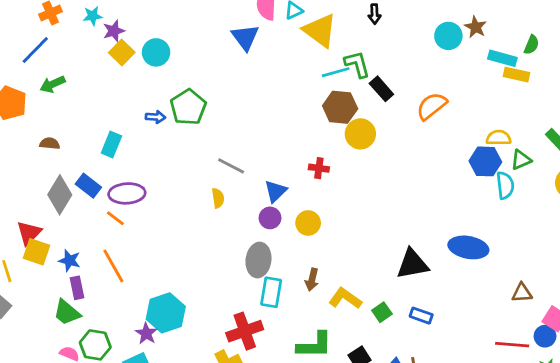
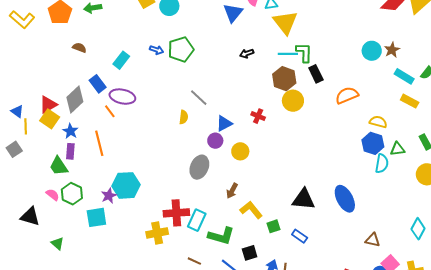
black arrow: (374, 14) -> (247, 53), moved, turned 56
yellow rectangle: (517, 75) -> (410, 101), moved
yellow semicircle: (499, 138) -> (378, 122), moved
gray diamond: (60, 195) -> (75, 99), moved
blue ellipse: (468, 247) -> (345, 199), turned 36
cyan rectangle: (271, 292) -> (197, 220), moved

